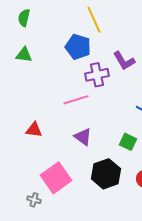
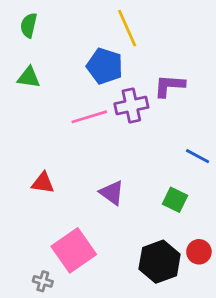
purple L-shape: (124, 61) -> (169, 86), turned 125
pink line: (76, 100) -> (89, 117), moved
black hexagon: (106, 174) -> (160, 262), moved

